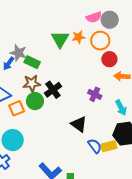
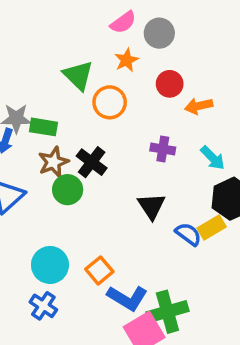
gray circle: (110, 20) -> (159, 33), moved
orange star: (79, 37) -> (126, 60), moved
orange circle: (100, 41) -> (110, 102), moved
orange square: (17, 108) -> (99, 270), moved
black triangle: (79, 124) -> (151, 206), turned 36

